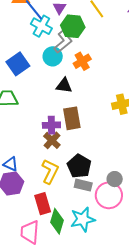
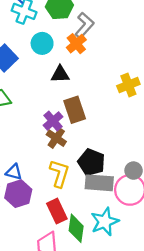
gray L-shape: (63, 42) -> (84, 25), moved
purple cross: (51, 125) -> (53, 121), turned -30
gray rectangle: (83, 185) -> (99, 183), size x1.4

